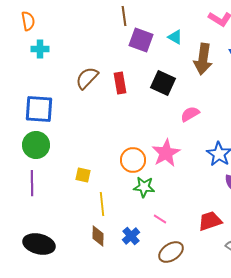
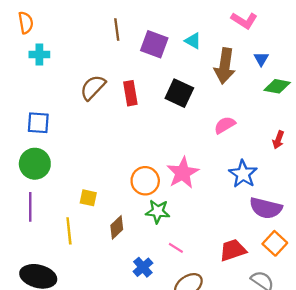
brown line: (124, 16) -> (117, 29), moved
blue square: (39, 109) -> (38, 123), size x0.7
pink semicircle: (190, 114) -> (225, 125), moved
yellow line: (102, 204) -> (69, 231), moved
brown diamond: (98, 236) -> (117, 227), moved, turned 45

